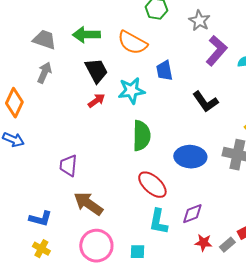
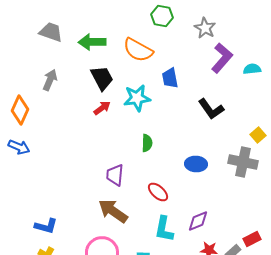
gray trapezoid: (44, 40) -> (51, 32), moved
green semicircle: (141, 136) -> (147, 143), size x0.6
blue ellipse: (190, 157) -> (196, 164), size x0.7
purple trapezoid: (68, 166) -> (115, 175), moved
red ellipse: (152, 185) -> (158, 192), size x0.7
brown arrow: (88, 204) -> (113, 211), moved

